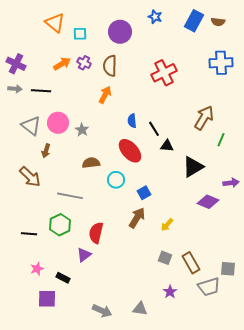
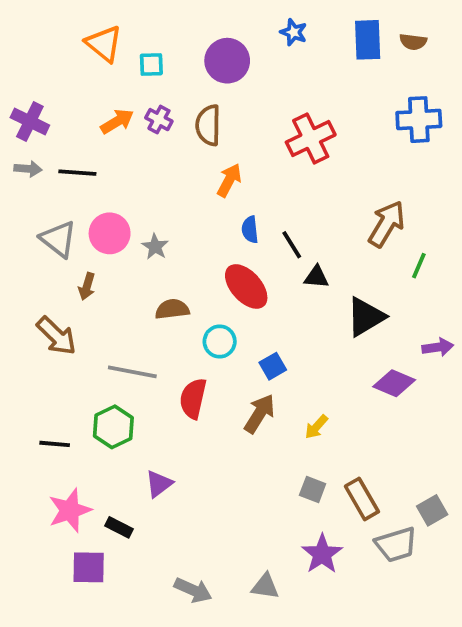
blue rectangle: (194, 21) -> (368, 40), turned -30
orange arrow: (105, 95) -> (229, 180), moved
red semicircle: (96, 233) -> (193, 398), moved
pink star: (37, 269) -> (70, 510), size x1.6
gray square: (228, 269) -> (432, 510), turned -35
purple star: (170, 292) -> (322, 554), size x1.5

